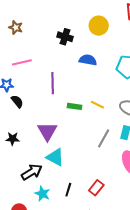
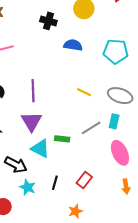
purple line: (53, 83) -> (33, 91), moved
green rectangle: (74, 106) -> (62, 139), moved
gray line: (104, 138) -> (91, 128), turned 30
black arrow: (32, 172) -> (16, 165), turned 60

